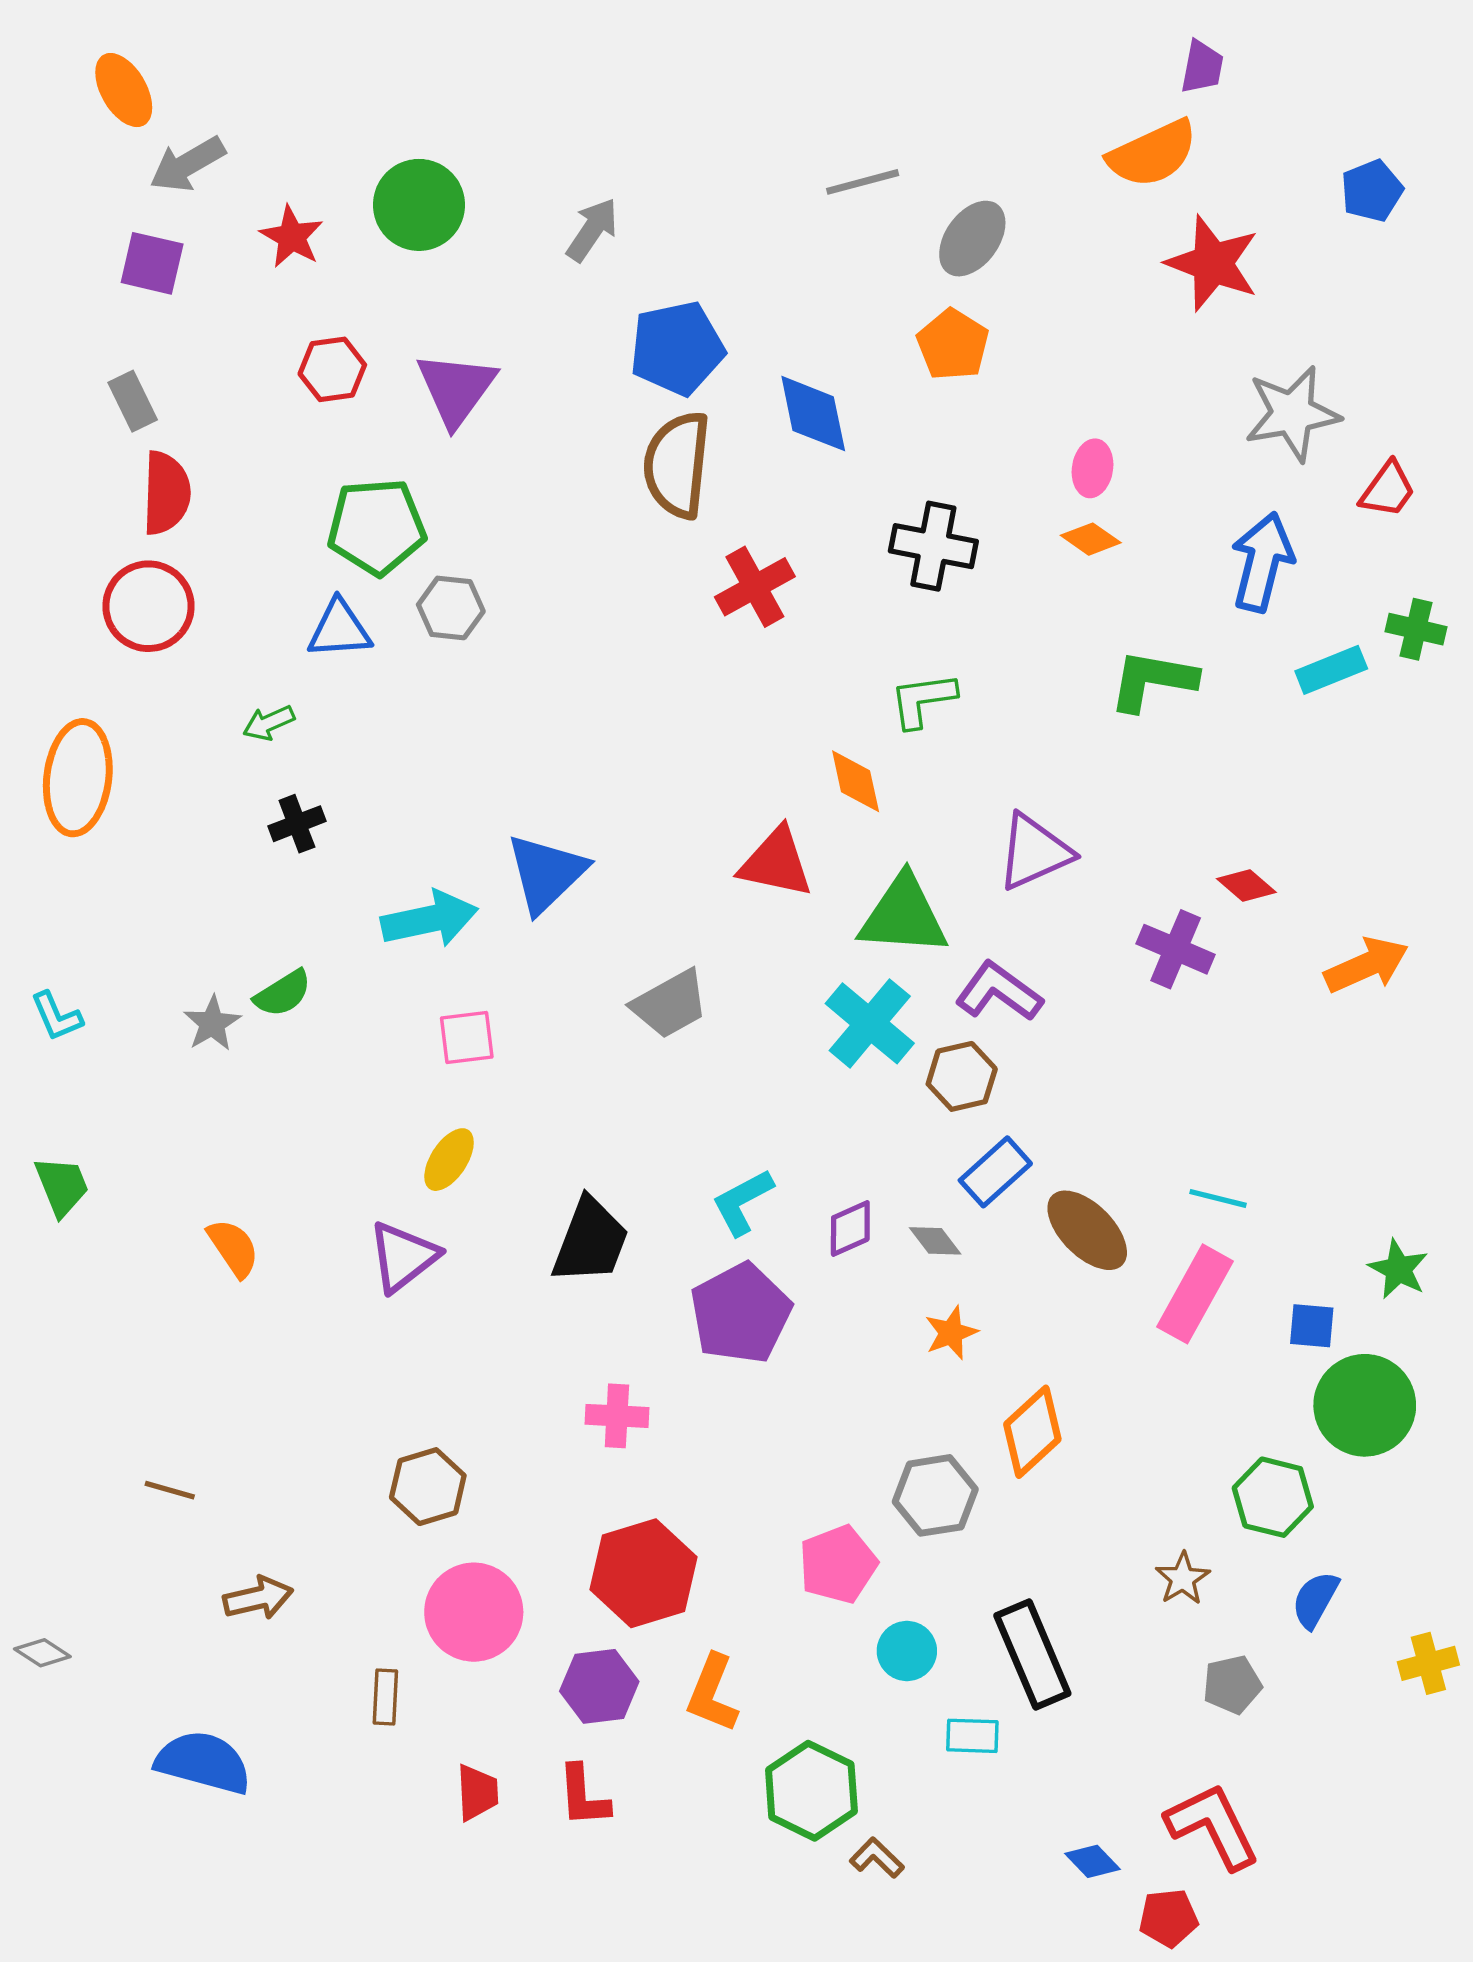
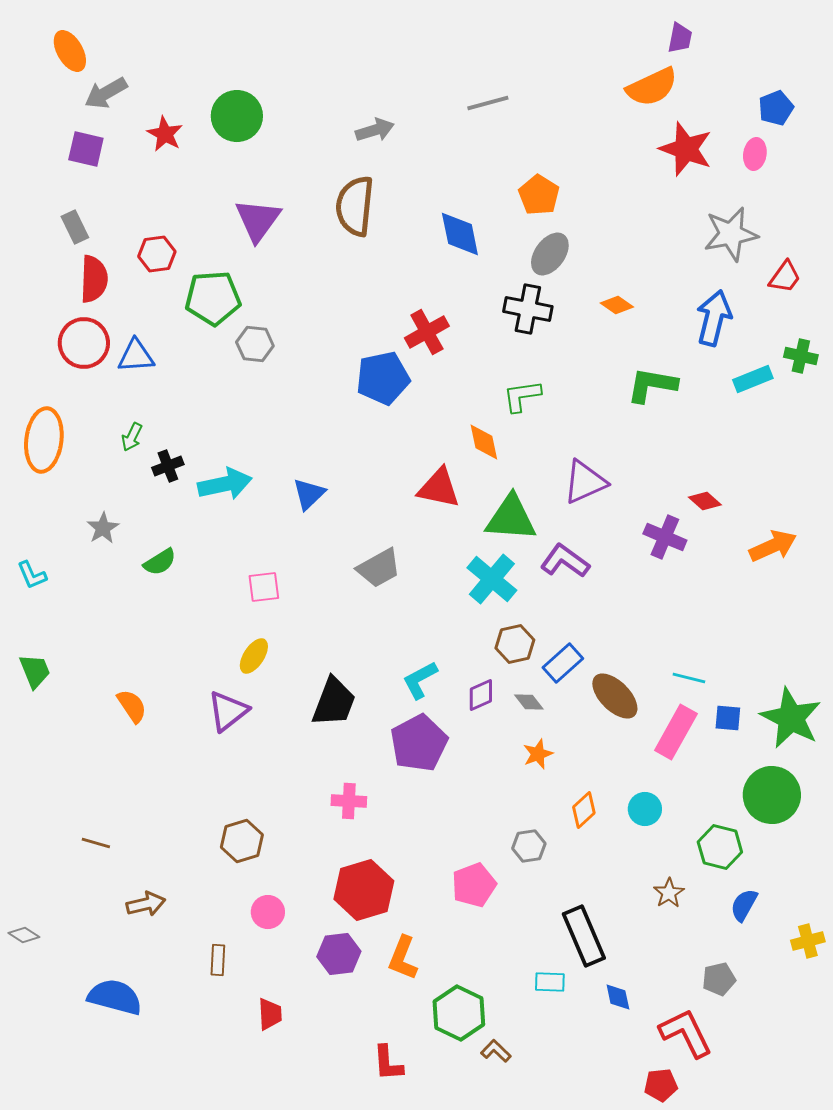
gray arrow: (592, 230) -> (375, 130), moved, turned 39
gray ellipse: (972, 239) -> (550, 254), moved
blue pentagon: (677, 348) -> (383, 378), moved
red hexagon: (332, 369) -> (157, 254), moved
brown semicircle: (677, 465) -> (355, 206), moved
pink ellipse: (1092, 468) -> (755, 154), moved
blue triangle: (339, 629) -> (136, 356), moved
green arrow: (269, 723) -> (132, 437), moved, turned -40
blue triangle: (546, 873) -> (309, 494), size x0.7
cyan arrow: (430, 919) -> (225, 484), moved
gray star: (212, 1023) -> (103, 528), moved
brown hexagon: (962, 1076) -> (515, 644), moved
green star: (1398, 1269) -> (791, 718), size x1.8
blue square: (1312, 1326) -> (728, 718), moved
orange diamond: (1032, 1432) -> (584, 810), size x0.7
gray hexagon: (935, 1495) -> (529, 846), size x0.7
pink circle: (474, 1612) -> (268, 912), size x0.6
cyan circle: (907, 1651) -> (645, 809), moved
gray pentagon: (1232, 1685) -> (719, 979), moved
red L-shape: (583, 1796) -> (388, 1063), moved
blue diamond: (1092, 1861) -> (618, 997), moved, turned 32

